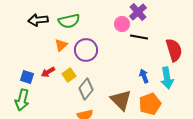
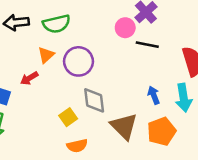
red arrow: (48, 72) -> (29, 78), moved
yellow square: (69, 75) -> (68, 117), moved
gray diamond: (86, 89) -> (94, 100), moved, turned -45

